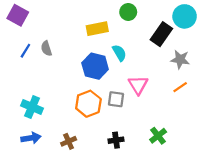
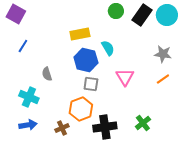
yellow rectangle: (97, 29) -> (80, 34), moved
black rectangle: (161, 34) -> (142, 15), moved
gray semicircle: (46, 48) -> (47, 74), moved
gray square: (116, 99) -> (91, 84), moved
orange hexagon: (88, 104) -> (81, 109), moved
black cross: (116, 140) -> (105, 127), size x1.6

